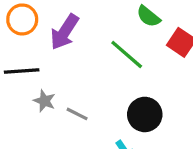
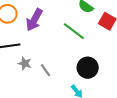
gray line: (77, 114) -> (46, 70), turned 32

